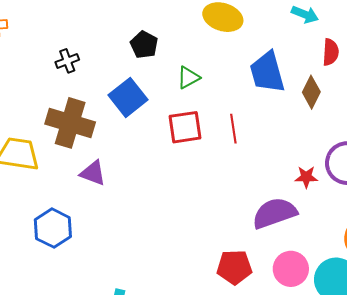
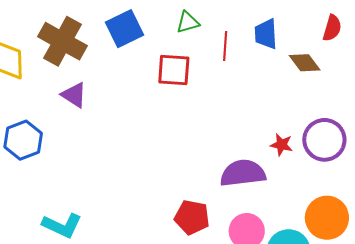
blue trapezoid: (267, 72) -> (266, 34), size x0.7
brown diamond: (311, 92) -> (305, 63), turned -76
red line: (233, 129) -> (225, 46), moved

